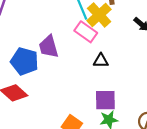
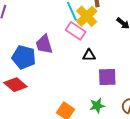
purple square: (105, 100) -> (107, 77), moved

